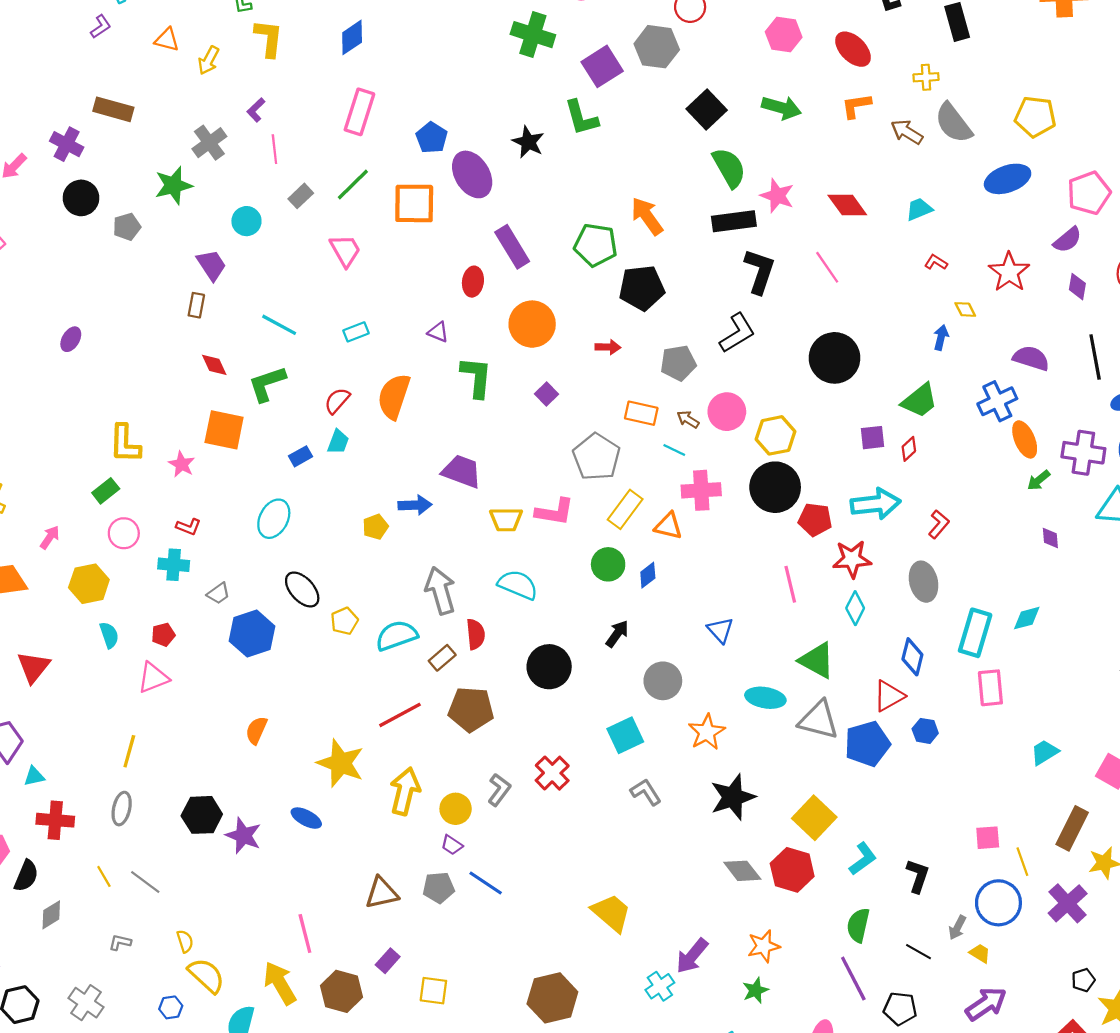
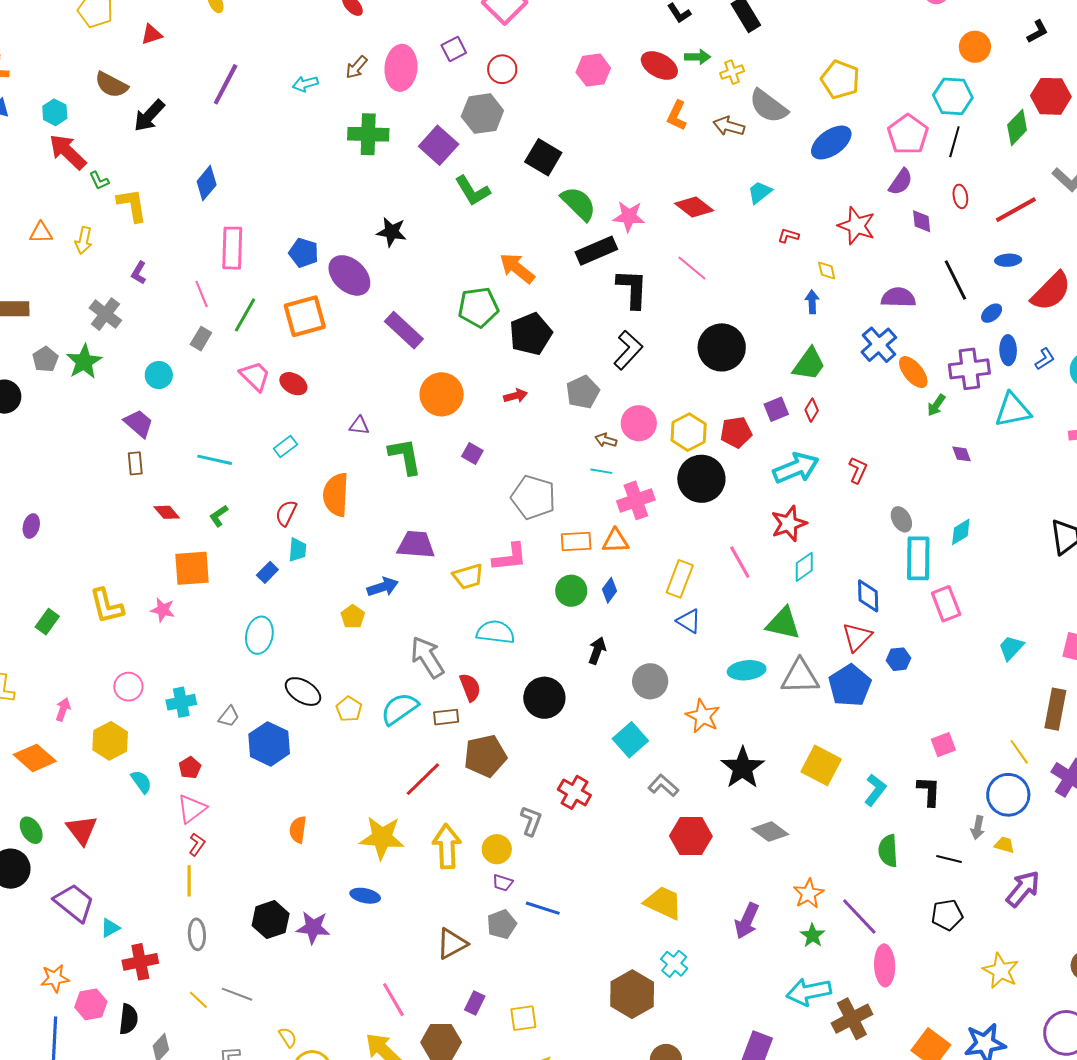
orange L-shape: (856, 106) -> (677, 116), turned -40
green arrow: (781, 108) -> (698, 57), moved, size x0.7
yellow pentagon: (1035, 117) -> (840, 80), turned 30
green L-shape: (581, 118) -> (472, 191), moved
pink line: (274, 149) -> (202, 294), moved
gray pentagon: (127, 227) -> (45, 359), moved
red ellipse: (473, 282) -> (293, 384), moved, turned -52
yellow diamond: (965, 309) -> (827, 271), turned 30
green L-shape: (267, 384) -> (219, 516), size x0.6
orange rectangle: (641, 413) -> (576, 542), moved
green rectangle: (106, 491) -> (47, 622), moved
yellow rectangle: (625, 509) -> (680, 579), moved
red pentagon: (815, 520) -> (736, 432), moved
red L-shape: (188, 527) -> (197, 844), moved, turned -60
gray ellipse: (924, 582) -> (901, 519), moved, size x0.7
cyan diamond: (855, 608) -> (804, 567), turned 44
brown rectangle: (442, 658) -> (446, 717), turned 50
pink square: (988, 838) -> (943, 745), moved
red hexagon: (792, 870) -> (691, 836), moved
purple line: (853, 979) -> (859, 917), moved
cyan cross: (660, 986) -> (674, 964), moved

